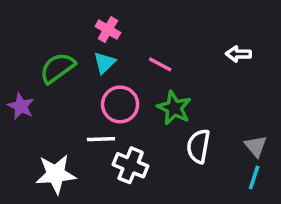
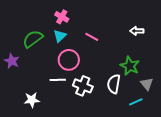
green star: (174, 108) -> (130, 66), moved
white cross: (131, 165) -> (83, 86), moved
white star: (56, 174) -> (32, 100), size x0.7
cyan line: (254, 178) -> (136, 102), moved, turned 48

